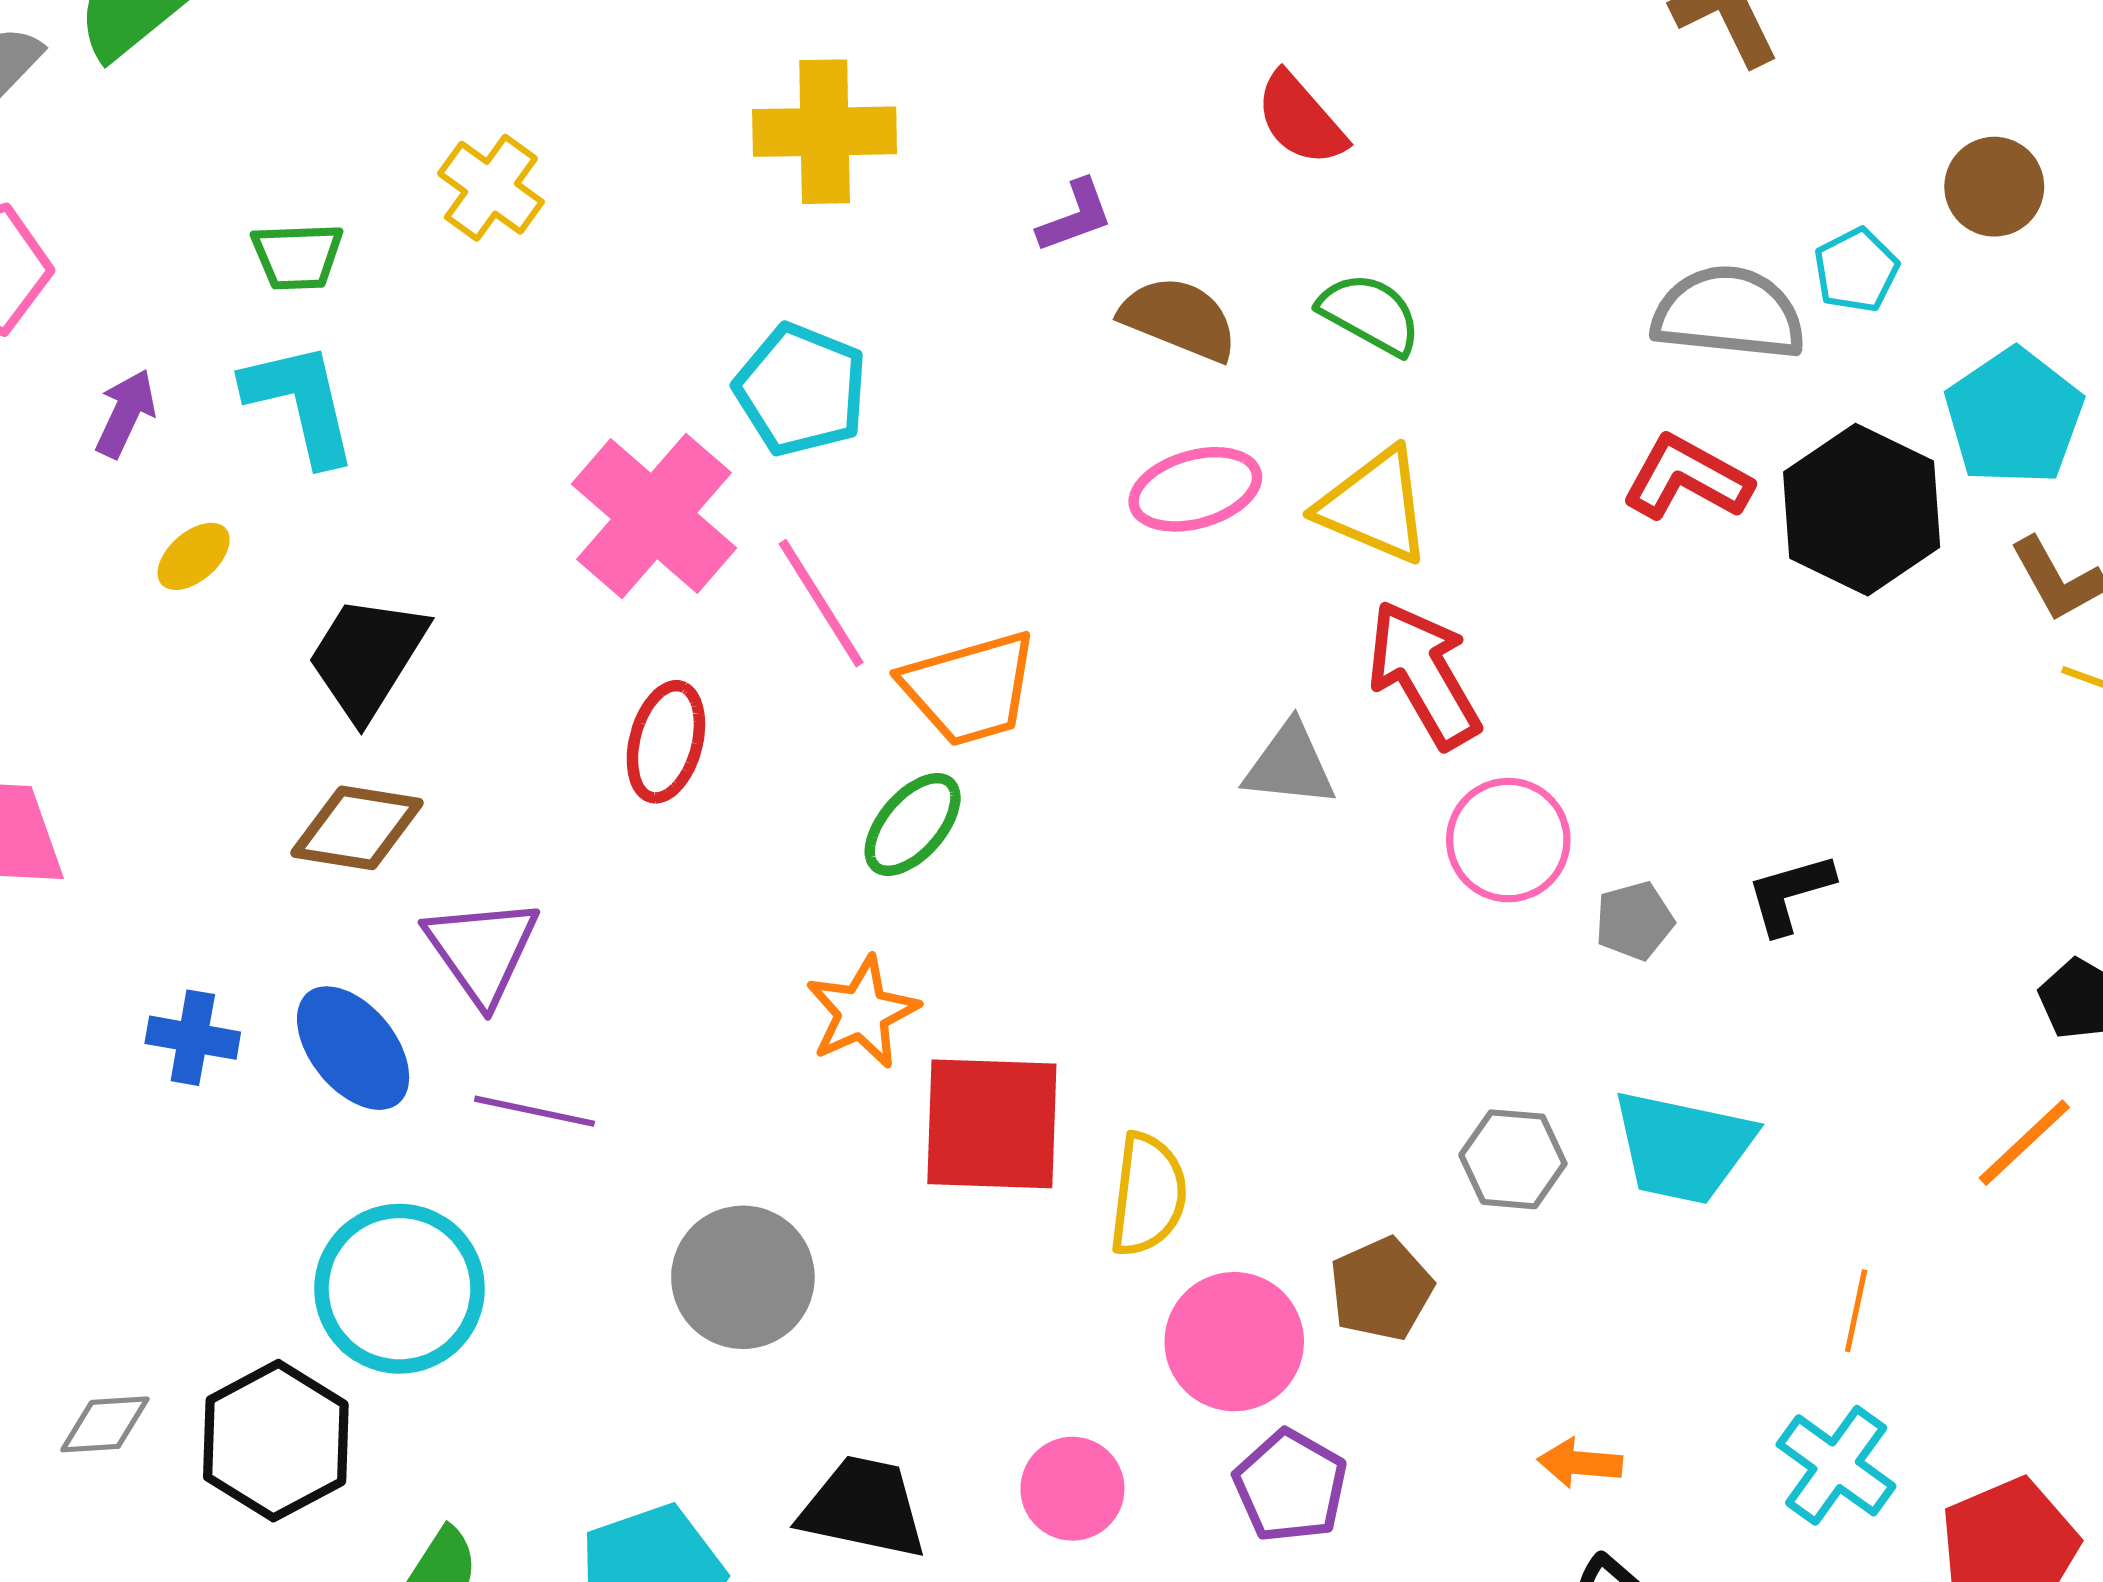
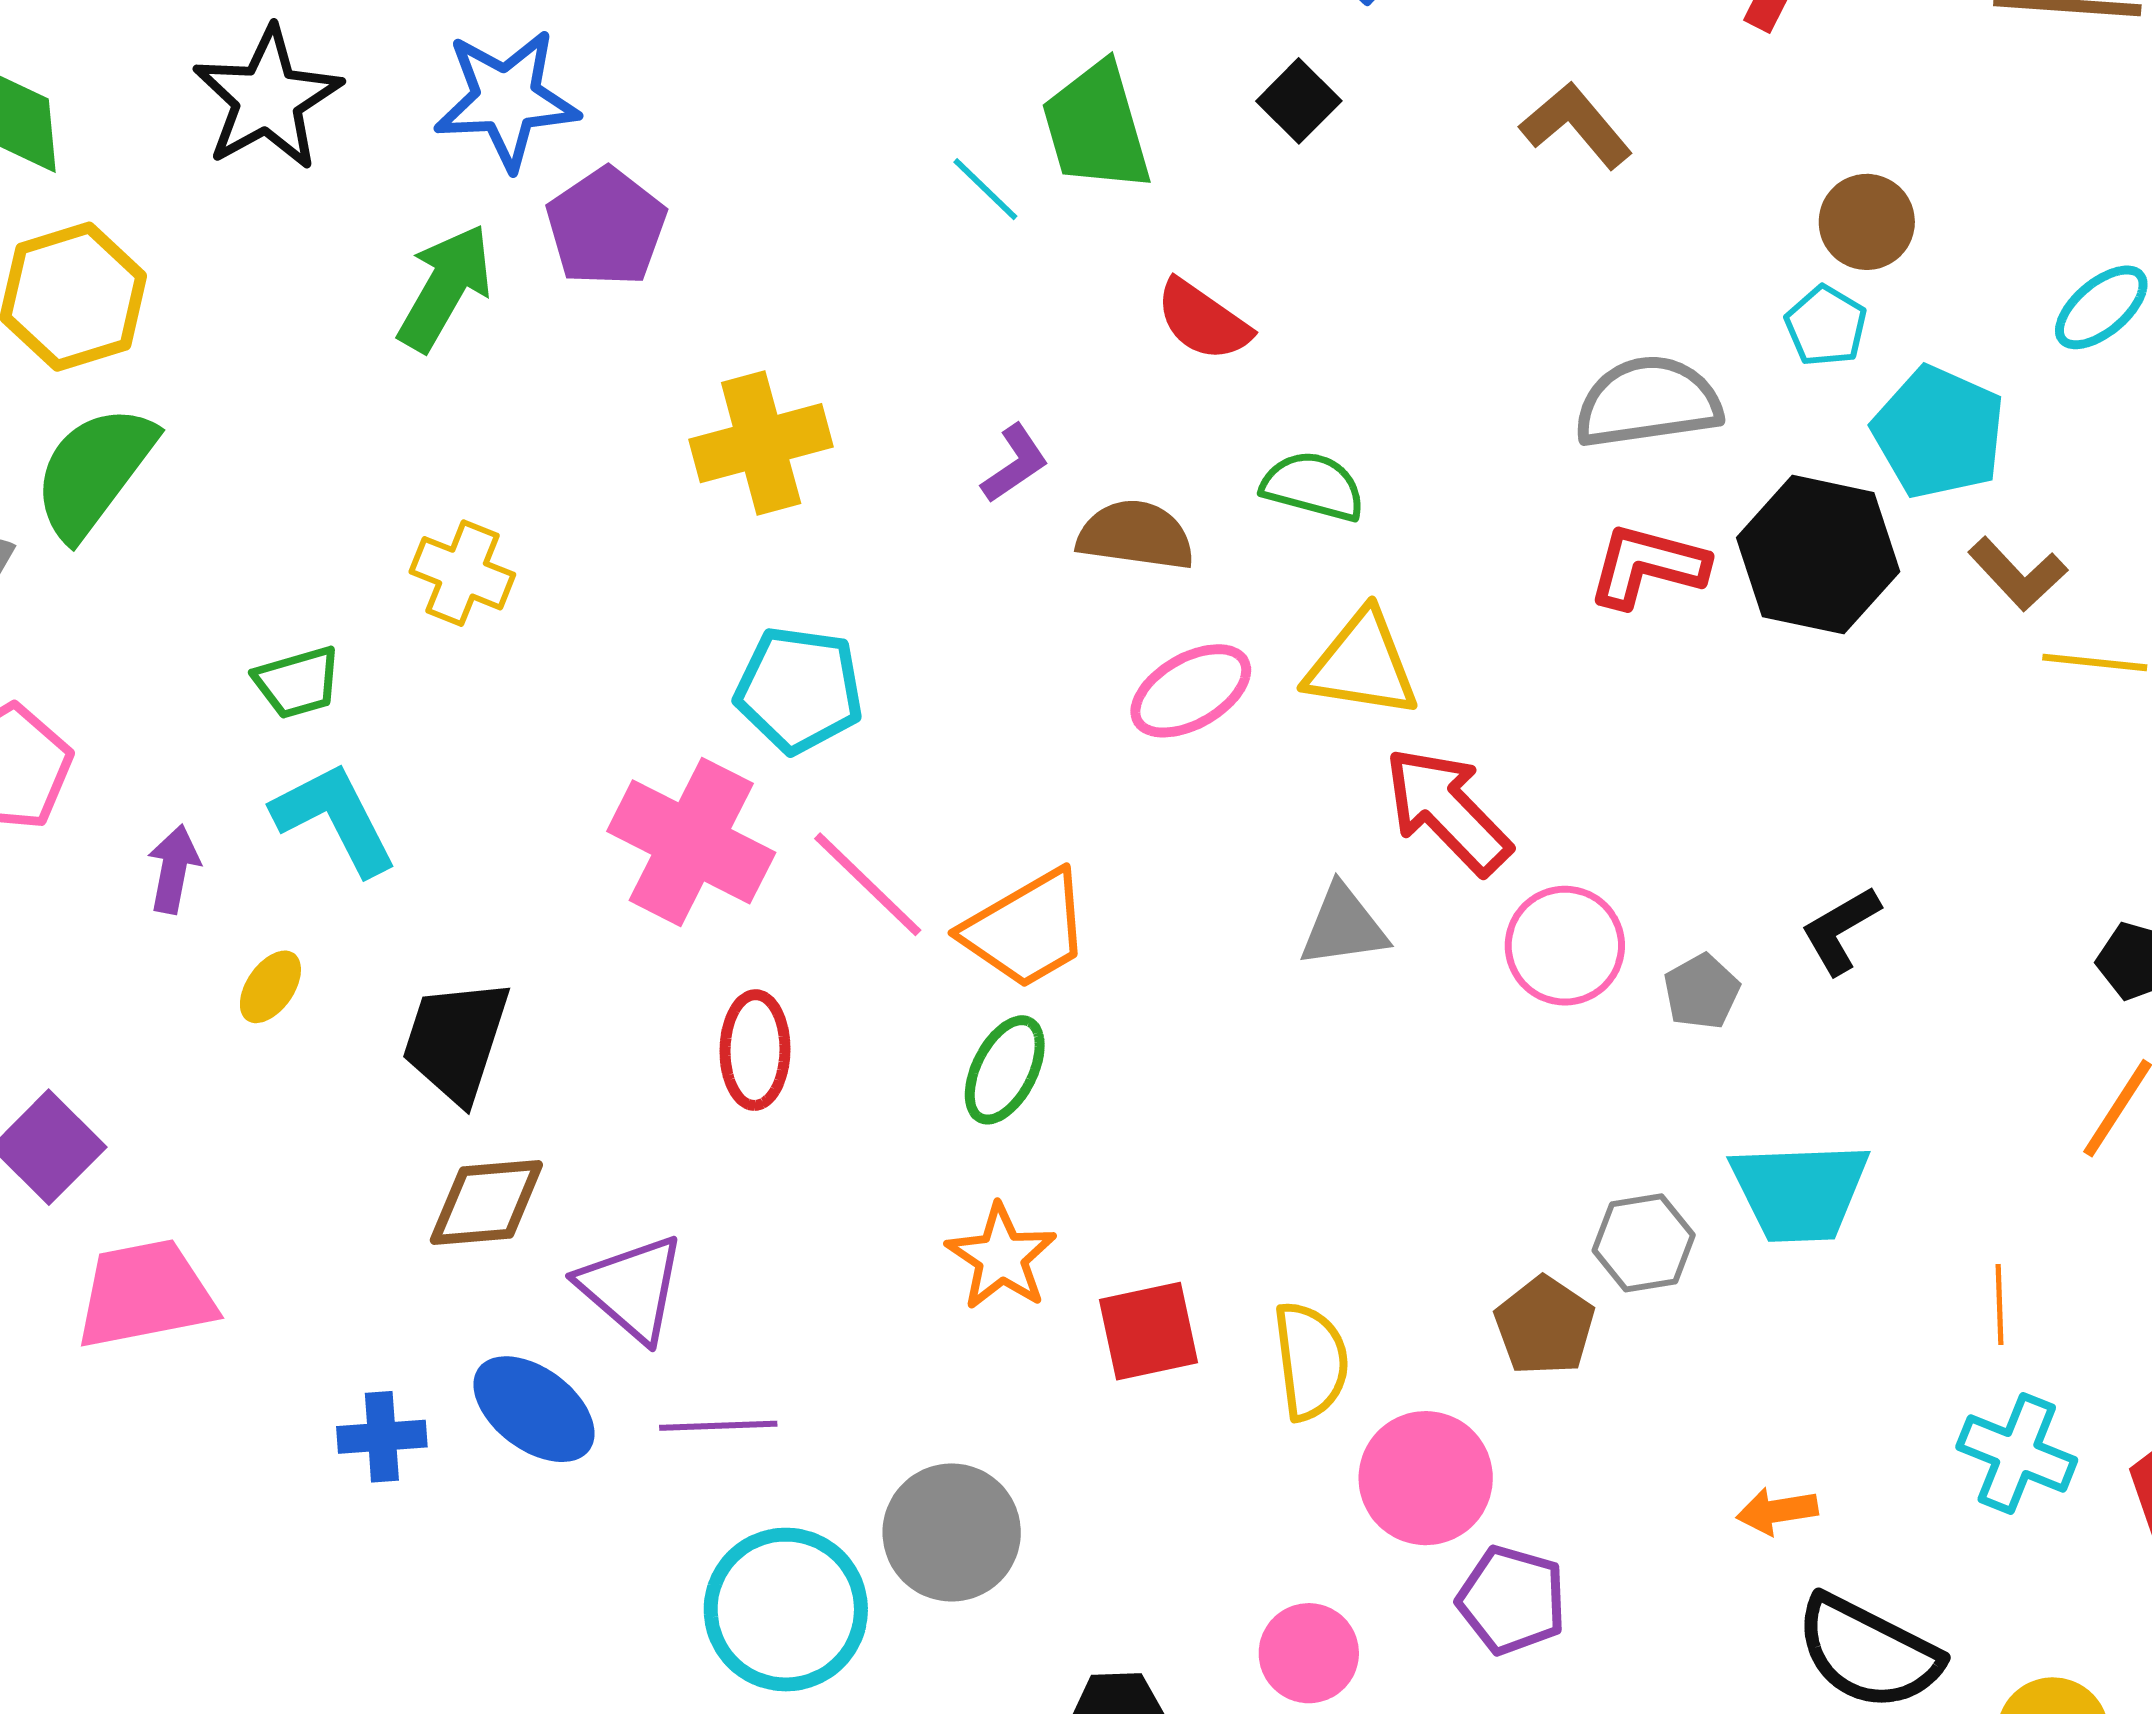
cyan pentagon: (1856, 270) -> (1826, 326), moved
red square: (992, 1124) -> (1149, 1331), size x0.7
cyan circle: (399, 1289) -> (786, 1610), moved
brown pentagon: (1381, 1289) -> (1545, 1326), moved

